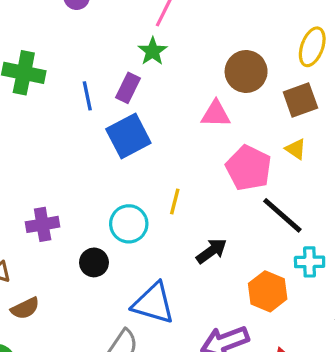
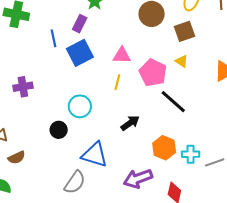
blue line: (87, 96) -> (53, 38), moved
pink triangle: (216, 114) -> (122, 55), moved
yellow line: (175, 202) -> (117, 82), moved
purple cross: (43, 224) -> (23, 87), moved
cyan cross: (310, 262) -> (191, 154), moved

